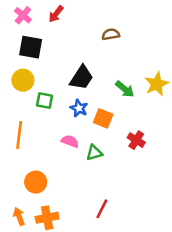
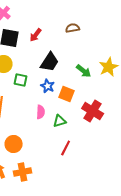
red arrow: (56, 14) -> (36, 35), moved
red cross: (136, 140) -> (93, 111), size x1.5
pink semicircle: (70, 141) -> (41, 112), turned 72
red line: (102, 209) -> (66, 148), moved

